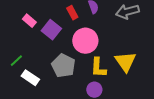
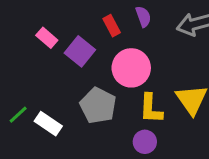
green line: (16, 61) -> (18, 115), moved

